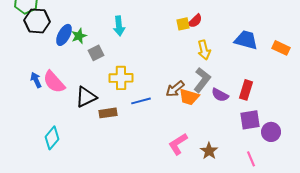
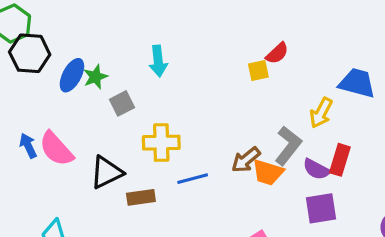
yellow square: (183, 24) -> (258, 70), moved
yellow arrow: (204, 50) -> (321, 113), moved, turned 42
red rectangle: (246, 90) -> (340, 160), moved
purple square: (250, 120) -> (321, 208), moved

